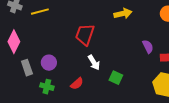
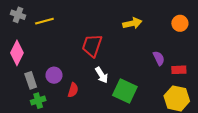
green square: (116, 78) -> (125, 91), size x1.6
red semicircle: (77, 84) -> (73, 90), moved, turned -32
green cross: (47, 87) -> (38, 101), moved, turned -32

